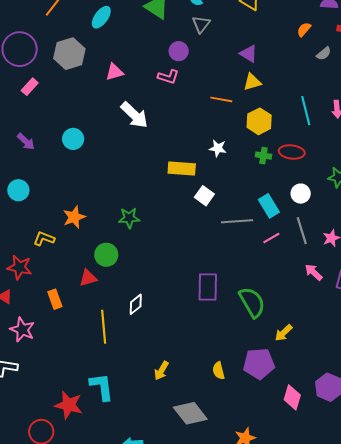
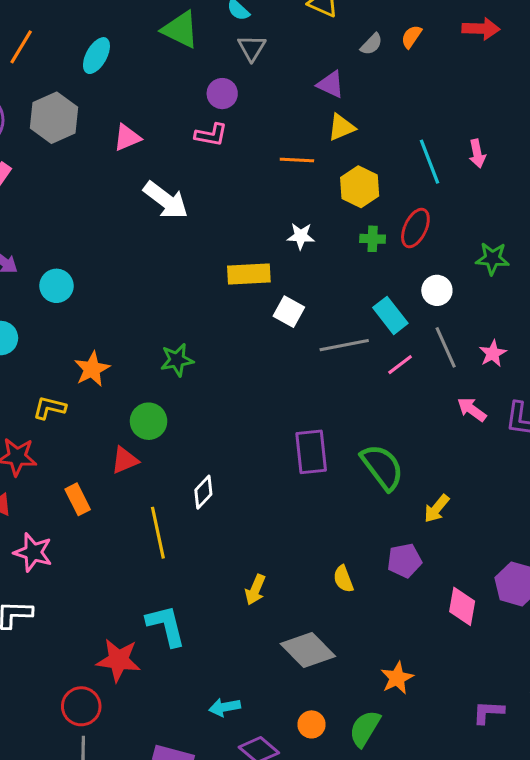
gray semicircle: (324, 54) -> (371, 44), moved
cyan circle: (73, 139) -> (56, 286), moved
red ellipse: (292, 152) -> (415, 228), turned -65
purple pentagon: (259, 364) -> (404, 561), size x0.7

